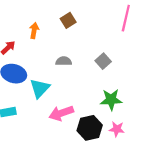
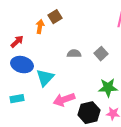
brown square: (68, 20) -> (55, 17), moved
gray semicircle: (64, 61) -> (74, 54), moved

